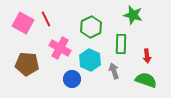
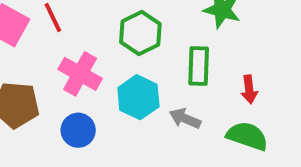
gray arrow: (114, 71) -> (185, 119), turned -49
blue circle: (72, 79) -> (78, 130), moved

